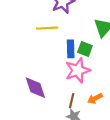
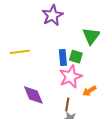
yellow line: (47, 28) -> (20, 52), moved
orange arrow: (95, 98) -> (89, 91), moved

